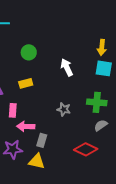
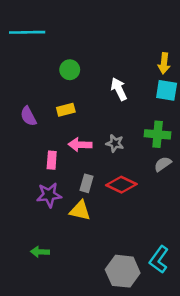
pink rectangle: (13, 110) -> (52, 160), moved
pink arrow: (26, 126) -> (80, 145), moved
red diamond: (86, 149) -> (121, 185), moved

